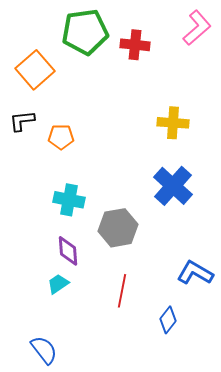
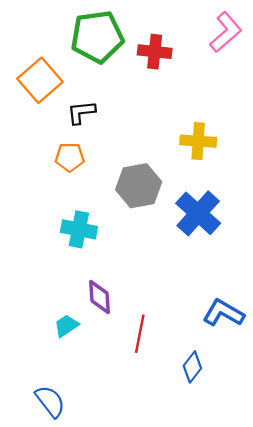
black L-shape: (22, 121) -> (81, 112), moved
gray hexagon: (118, 228) -> (139, 186), moved
purple diamond: (68, 251) -> (100, 297), moved

